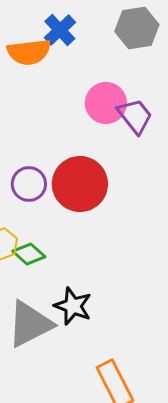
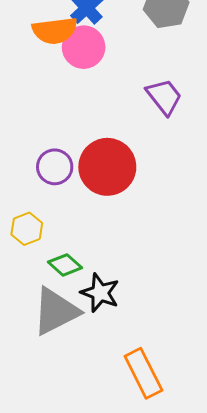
pink circle: (106, 103) -> (84, 47), moved
green diamond: (29, 254) -> (65, 265), moved

